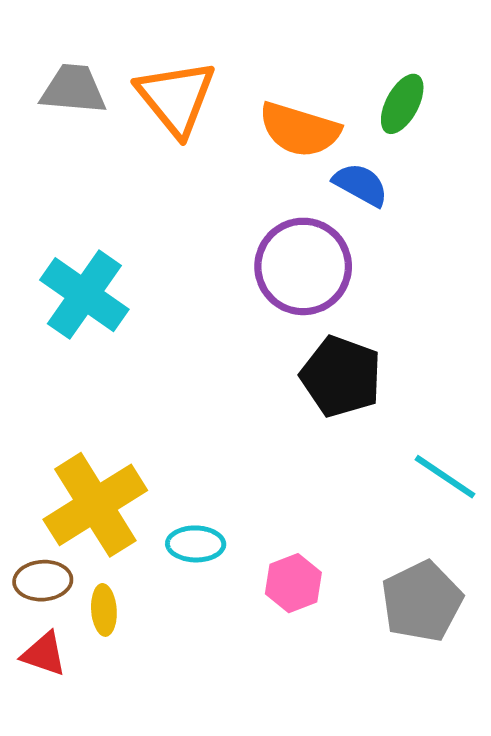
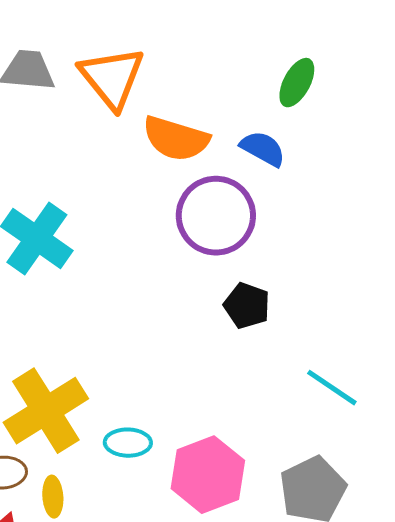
orange semicircle: (299, 130) -> (176, 139), moved
black pentagon: (341, 376) -> (247, 306), size x0.7
pink hexagon: (293, 583) -> (208, 475), size x1.6

